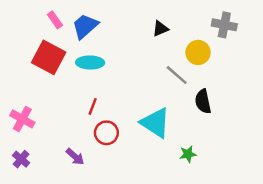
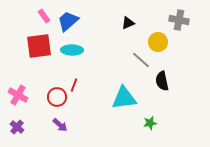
red square: (49, 57) -> (39, 46), turned -36
cyan triangle: (155, 123) -> (124, 98), turned -40
red circle: (106, 133) -> (57, 97), moved

